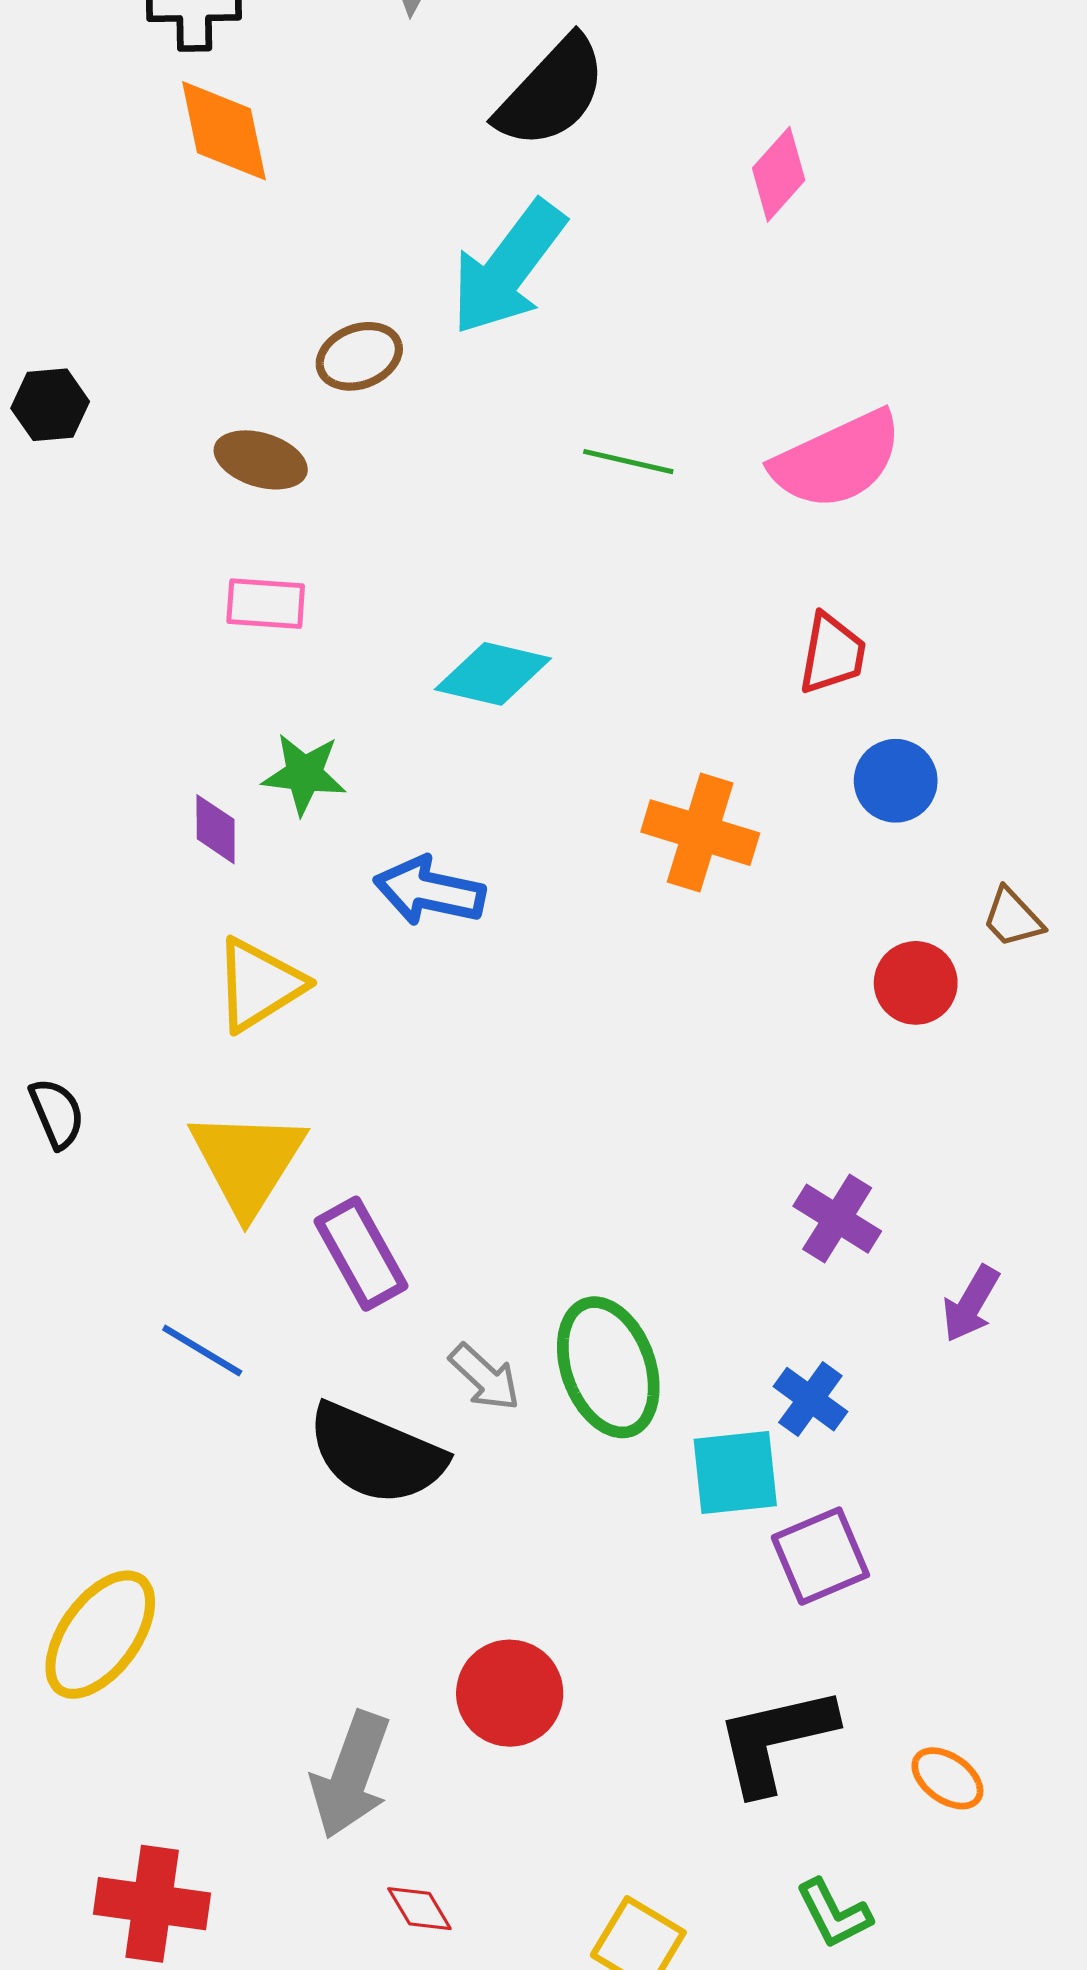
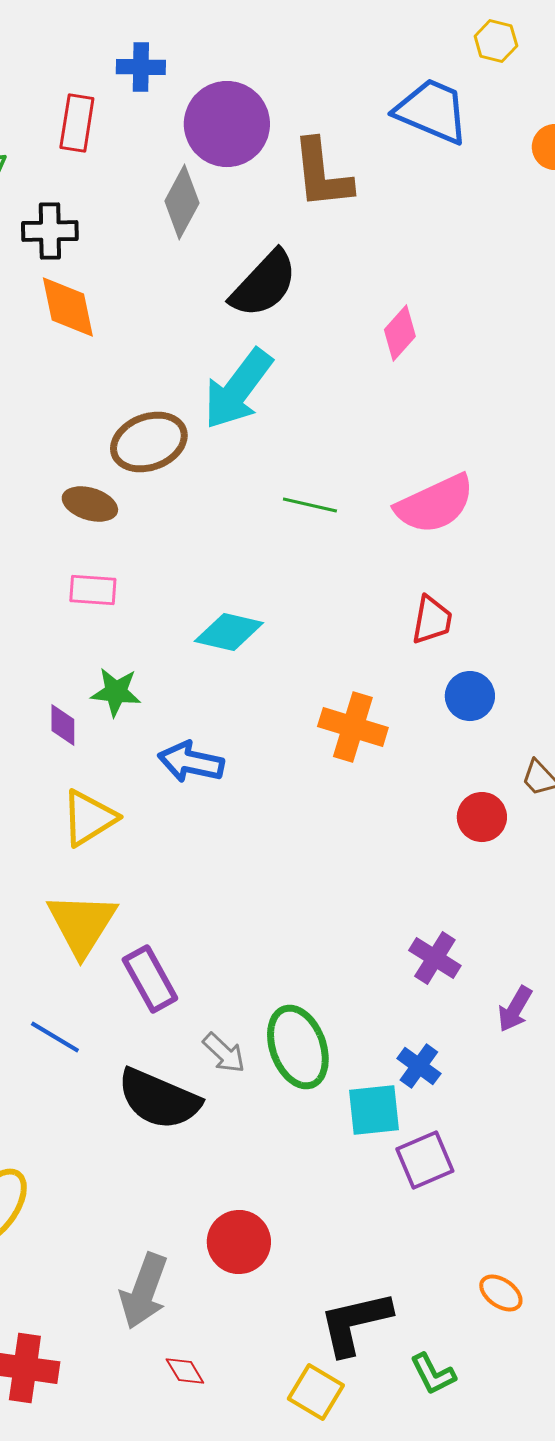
brown ellipse: (359, 356) -> (149, 442), size x1.5
black L-shape: (775, 1740) -> (355, 1323), moved

